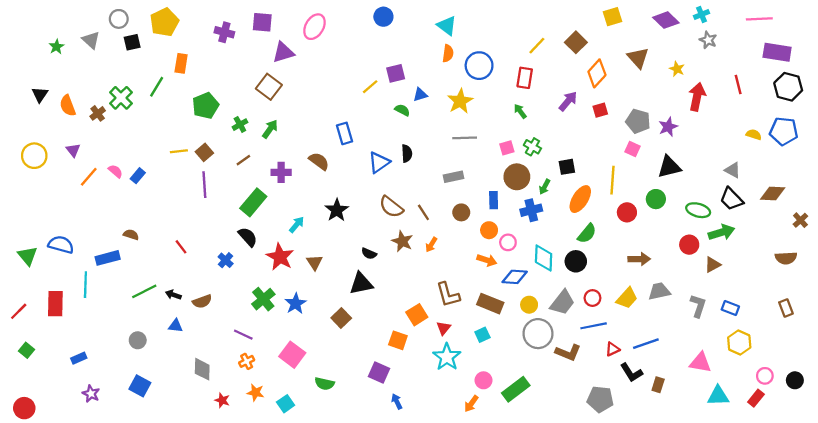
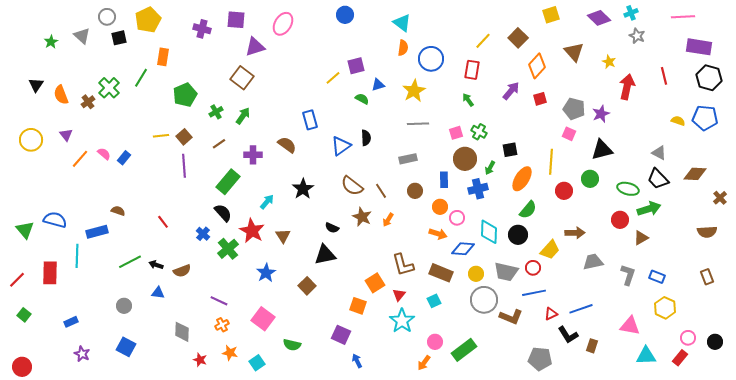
yellow trapezoid: (627, 298) -> (550, 250), moved
green cross: (263, 299) -> (228, 249), moved
gray trapezoid: (562, 302) -> (506, 272), turned 65

